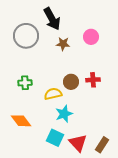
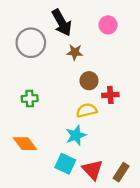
pink circle: (91, 37) -> (108, 25), moved
brown circle: (71, 82) -> (89, 81), moved
yellow semicircle: (53, 94) -> (87, 110), moved

